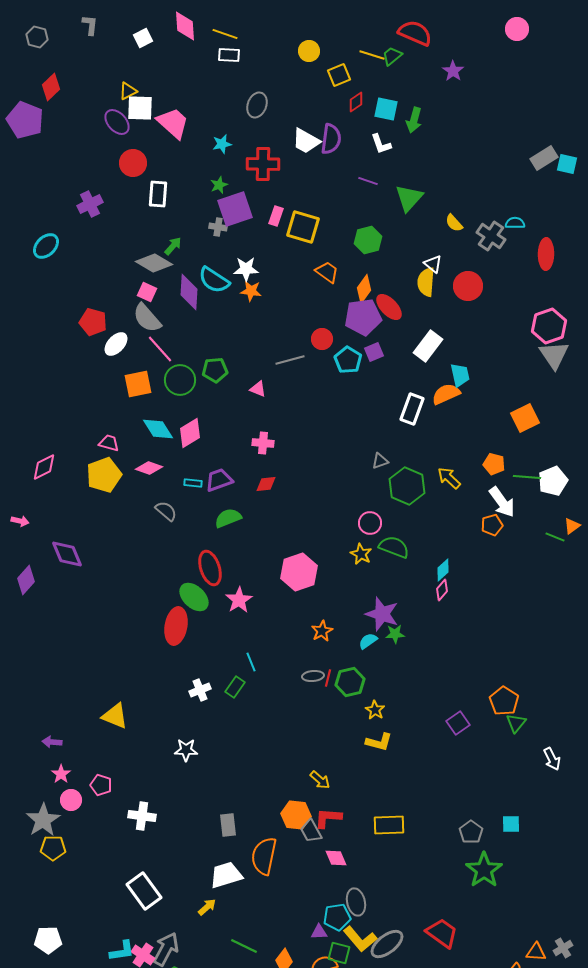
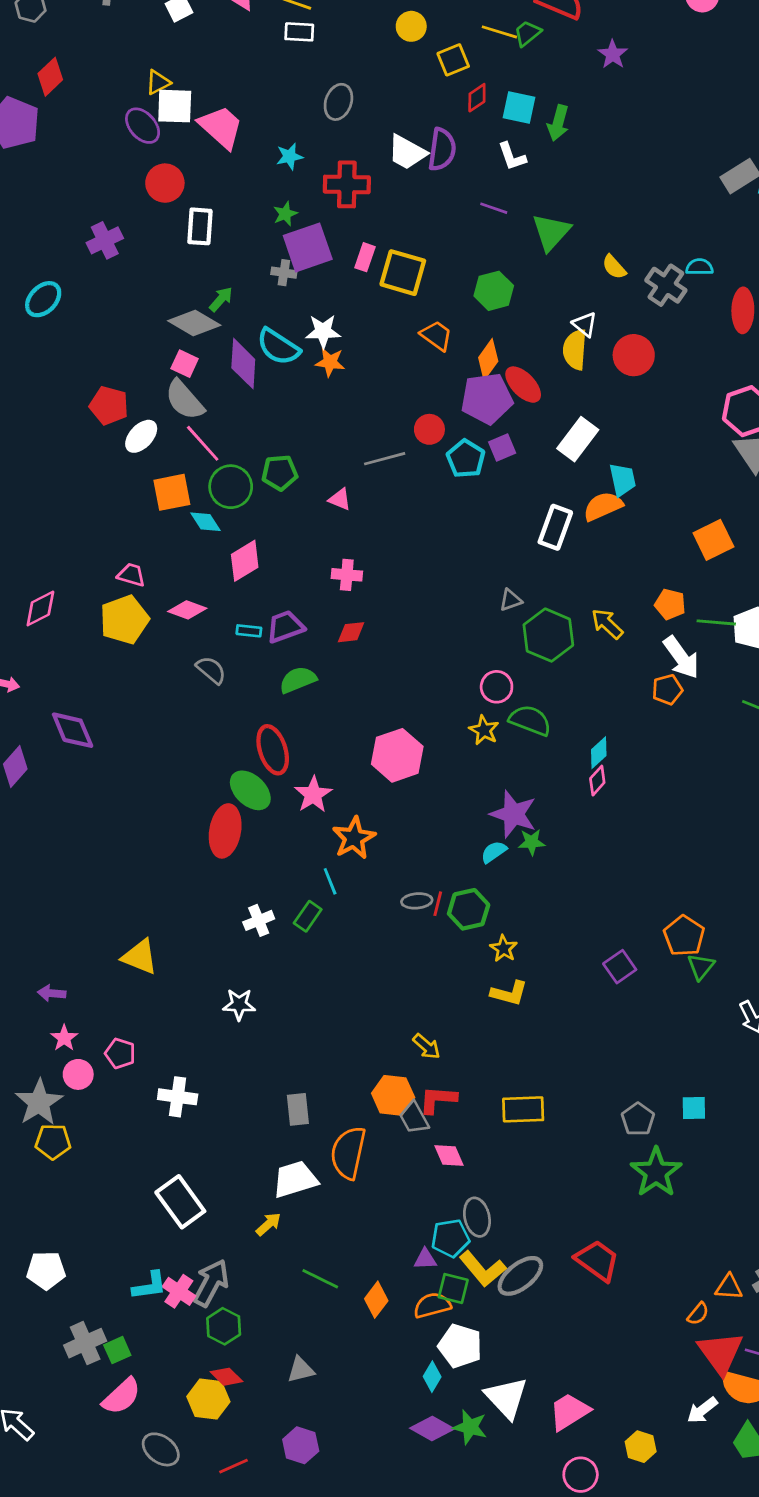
cyan diamond: (158, 429) -> (206, 522), moved, size x0.7
orange star: (322, 631) -> (354, 838), moved, size x1.4

